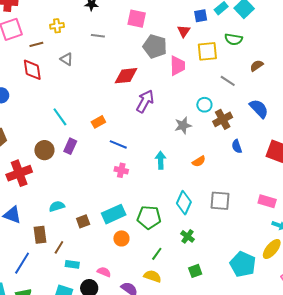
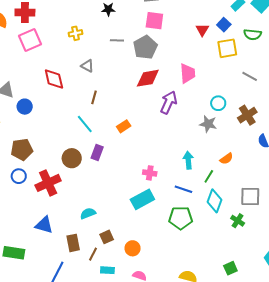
blue square: (201, 16) -> (224, 25), moved, turned -32
brown line: (36, 44) -> (94, 97), moved, turned -56
gray pentagon: (155, 46) -> (145, 47), moved, turned 30
pink trapezoid: (177, 66) -> (188, 73), moved
cyan circle: (204, 105) -> (218, 103), moved
gray star: (183, 125) -> (208, 124), turned 30
blue line: (118, 144) -> (183, 189), moved
cyan rectangle: (114, 214) -> (142, 199), moved
brown square: (83, 221) -> (107, 237), moved
green cross: (188, 236) -> (238, 221), moved
orange circle: (121, 238) -> (133, 248), moved
green line: (157, 254) -> (209, 176), moved

